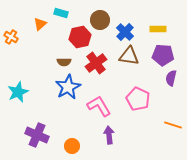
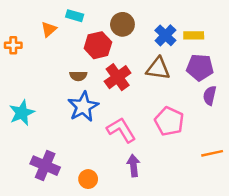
blue cross: (125, 32) -> (165, 35), moved
orange cross: (11, 37) -> (13, 45), turned -32
orange line: (173, 125) -> (212, 153), turned -30

